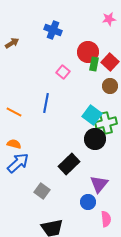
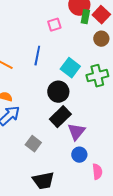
pink square: (63, 72) -> (54, 25), turned 32
cyan square: (92, 115) -> (70, 68), moved
black circle: (95, 139) -> (58, 92), moved
purple triangle: (99, 184) -> (76, 132), moved

